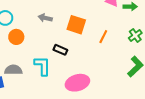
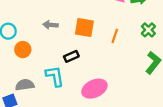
black rectangle: (60, 50) -> (71, 56), turned -40

